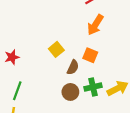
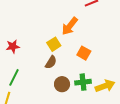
orange arrow: (95, 25) -> (70, 26), moved
brown semicircle: (73, 67) -> (51, 62), moved

